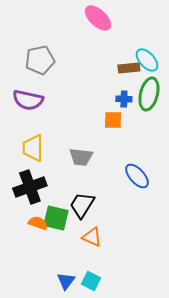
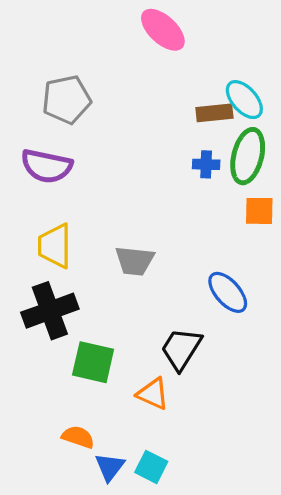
orange square: (113, 120) -> (259, 211), moved
black trapezoid: (82, 205) -> (181, 349), moved
orange semicircle: (38, 223) -> (78, 437), moved

